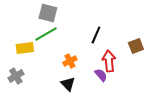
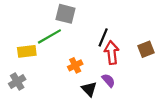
gray square: (48, 13) -> (65, 14), moved
red arrow: (109, 61) -> (112, 52), moved
black triangle: (68, 84) -> (89, 89), moved

